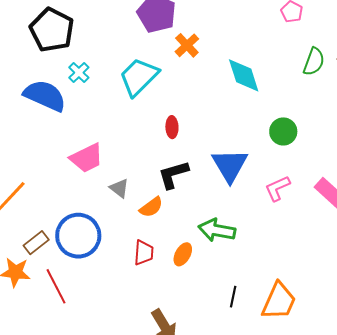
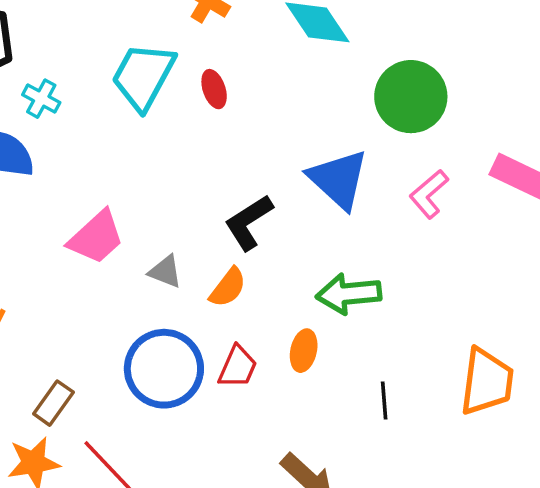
red ellipse: (172, 127) -> (214, 89), moved
green circle: (283, 131) -> (411, 97), size x1.5
blue circle: (78, 236) -> (164, 369), moved
red trapezoid: (144, 253) -> (238, 367), turned 36
black line: (233, 297) -> (384, 401), moved

